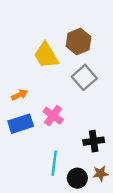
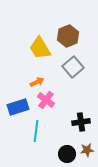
orange arrow: (19, 95) -> (37, 82), moved
cyan line: (54, 163) -> (36, 131), moved

